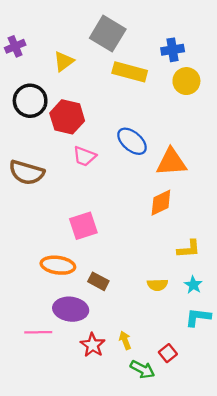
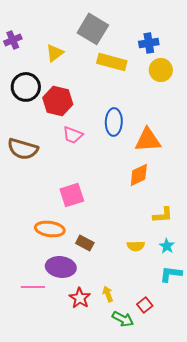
blue ellipse: (132, 141) -> (114, 122), turned 52

